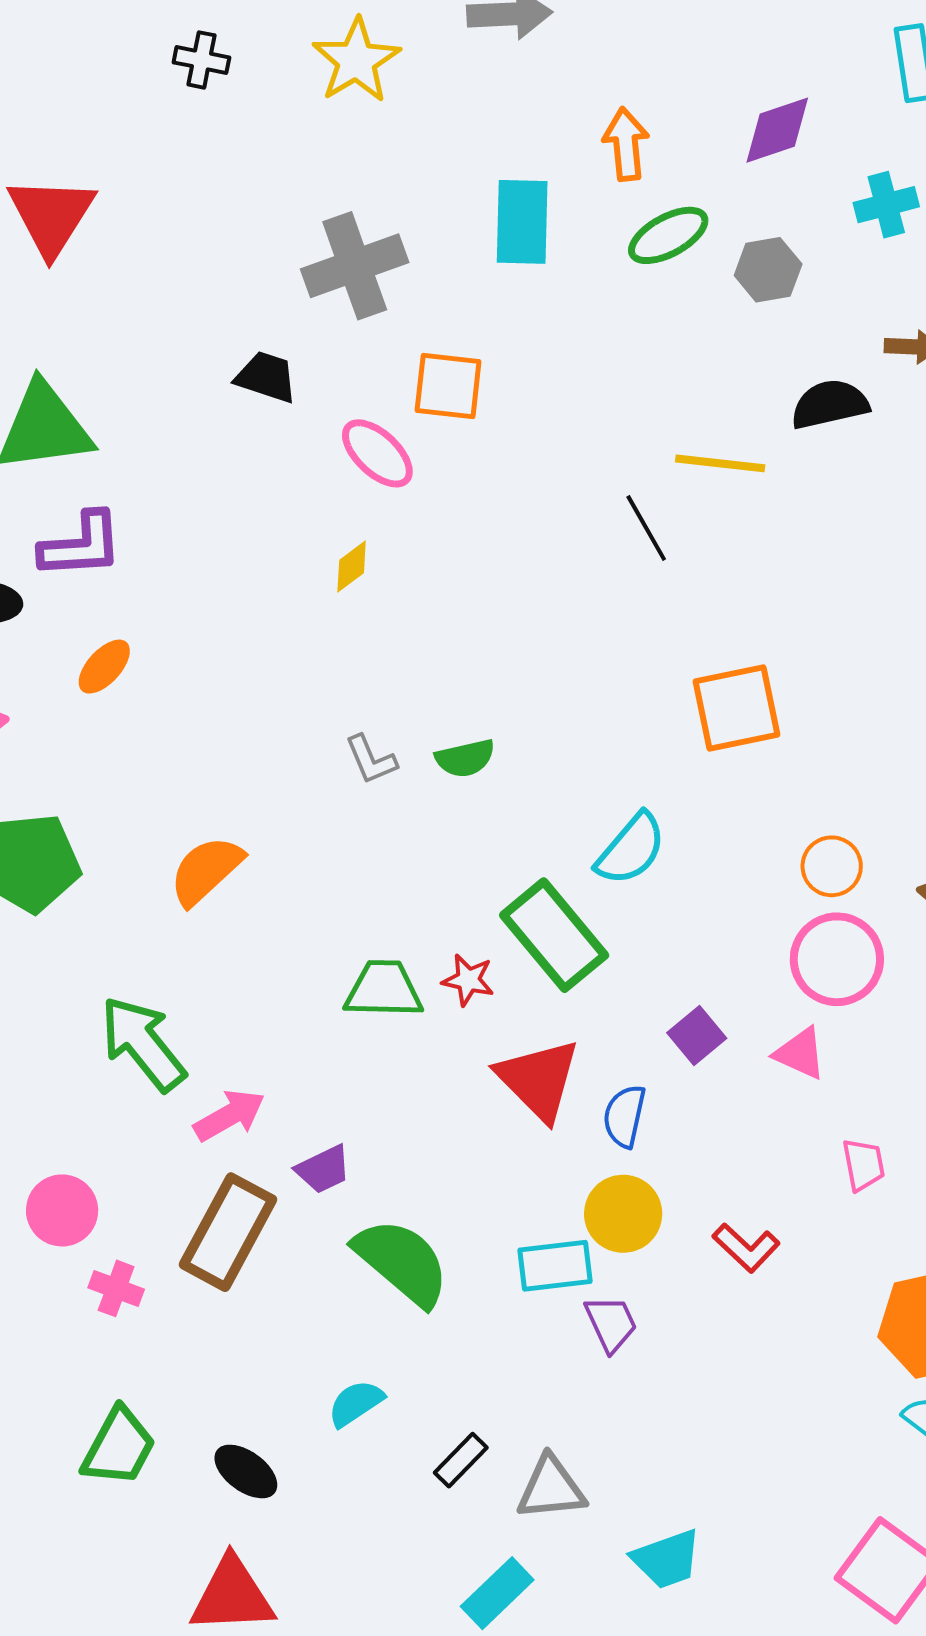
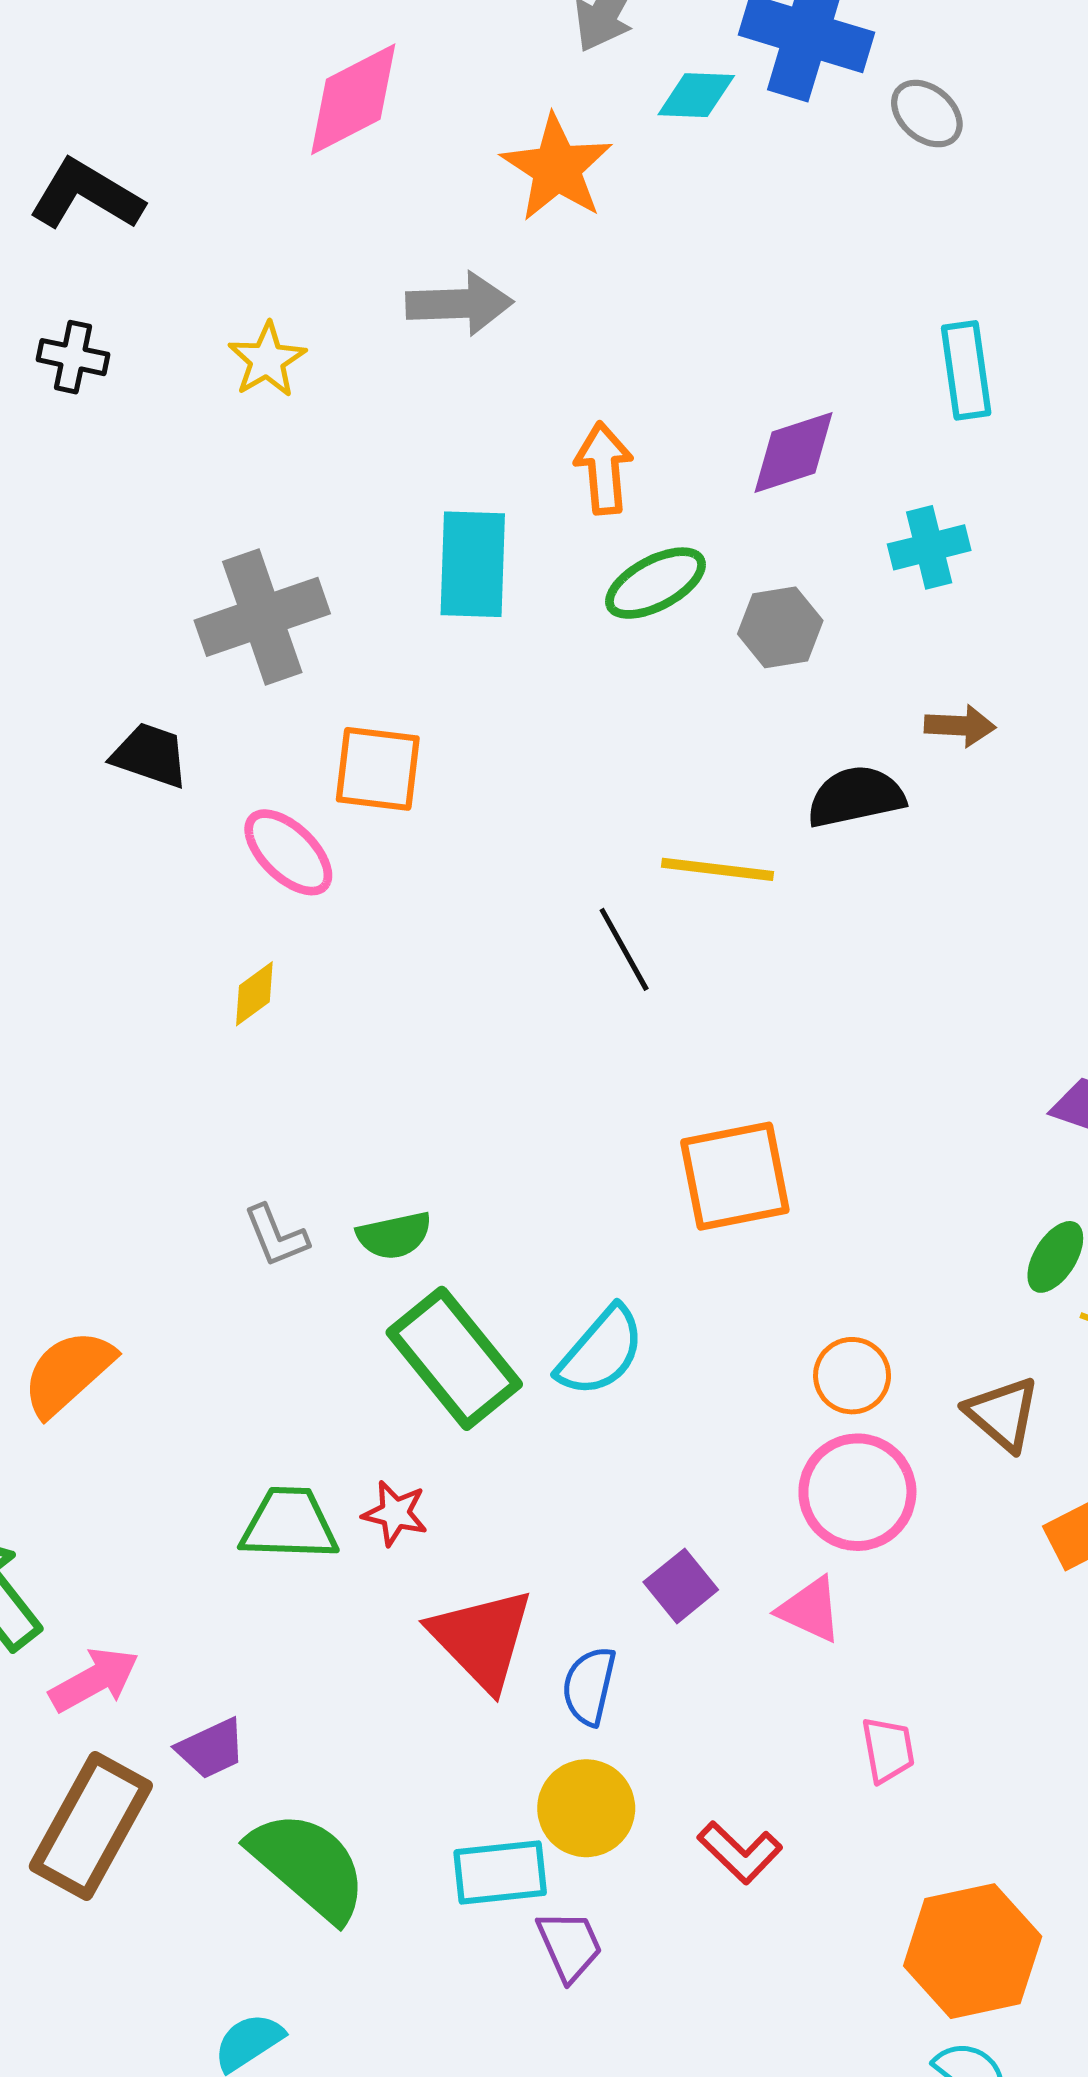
yellow star: (356, 61) -> (267, 360), size x0.7
green rectangle: (554, 935) -> (454, 1358), moved

